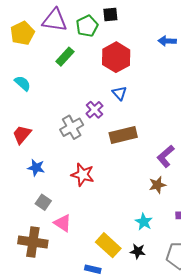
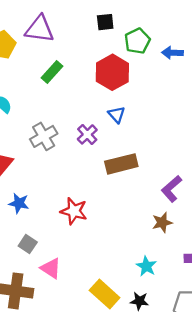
green pentagon: (87, 26) -> (137, 41), moved
gray cross: (72, 127) -> (44, 136), moved

